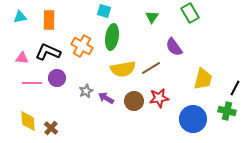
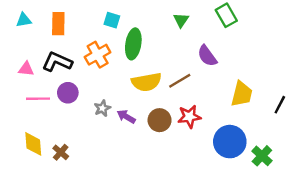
cyan square: (104, 11) -> (112, 20), moved
orange cross: (82, 46) -> (98, 55), turned 30
green cross: (227, 111) -> (262, 156), moved, turned 30

